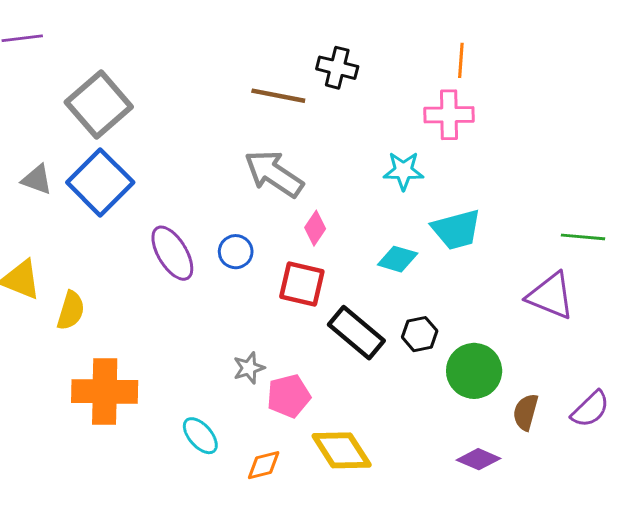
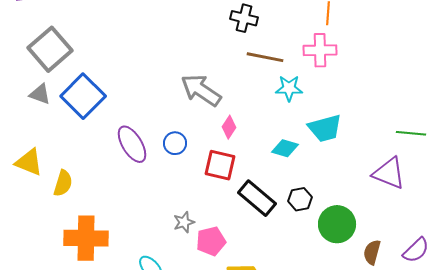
brown line: (278, 96) -> (265, 57), moved
gray square: (99, 104) -> (50, 49), moved

